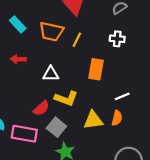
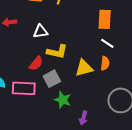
orange rectangle: (96, 69) -> (105, 19), moved
white line: (122, 96) -> (107, 43), turned 64
gray square: (56, 127) -> (52, 79), turned 30

